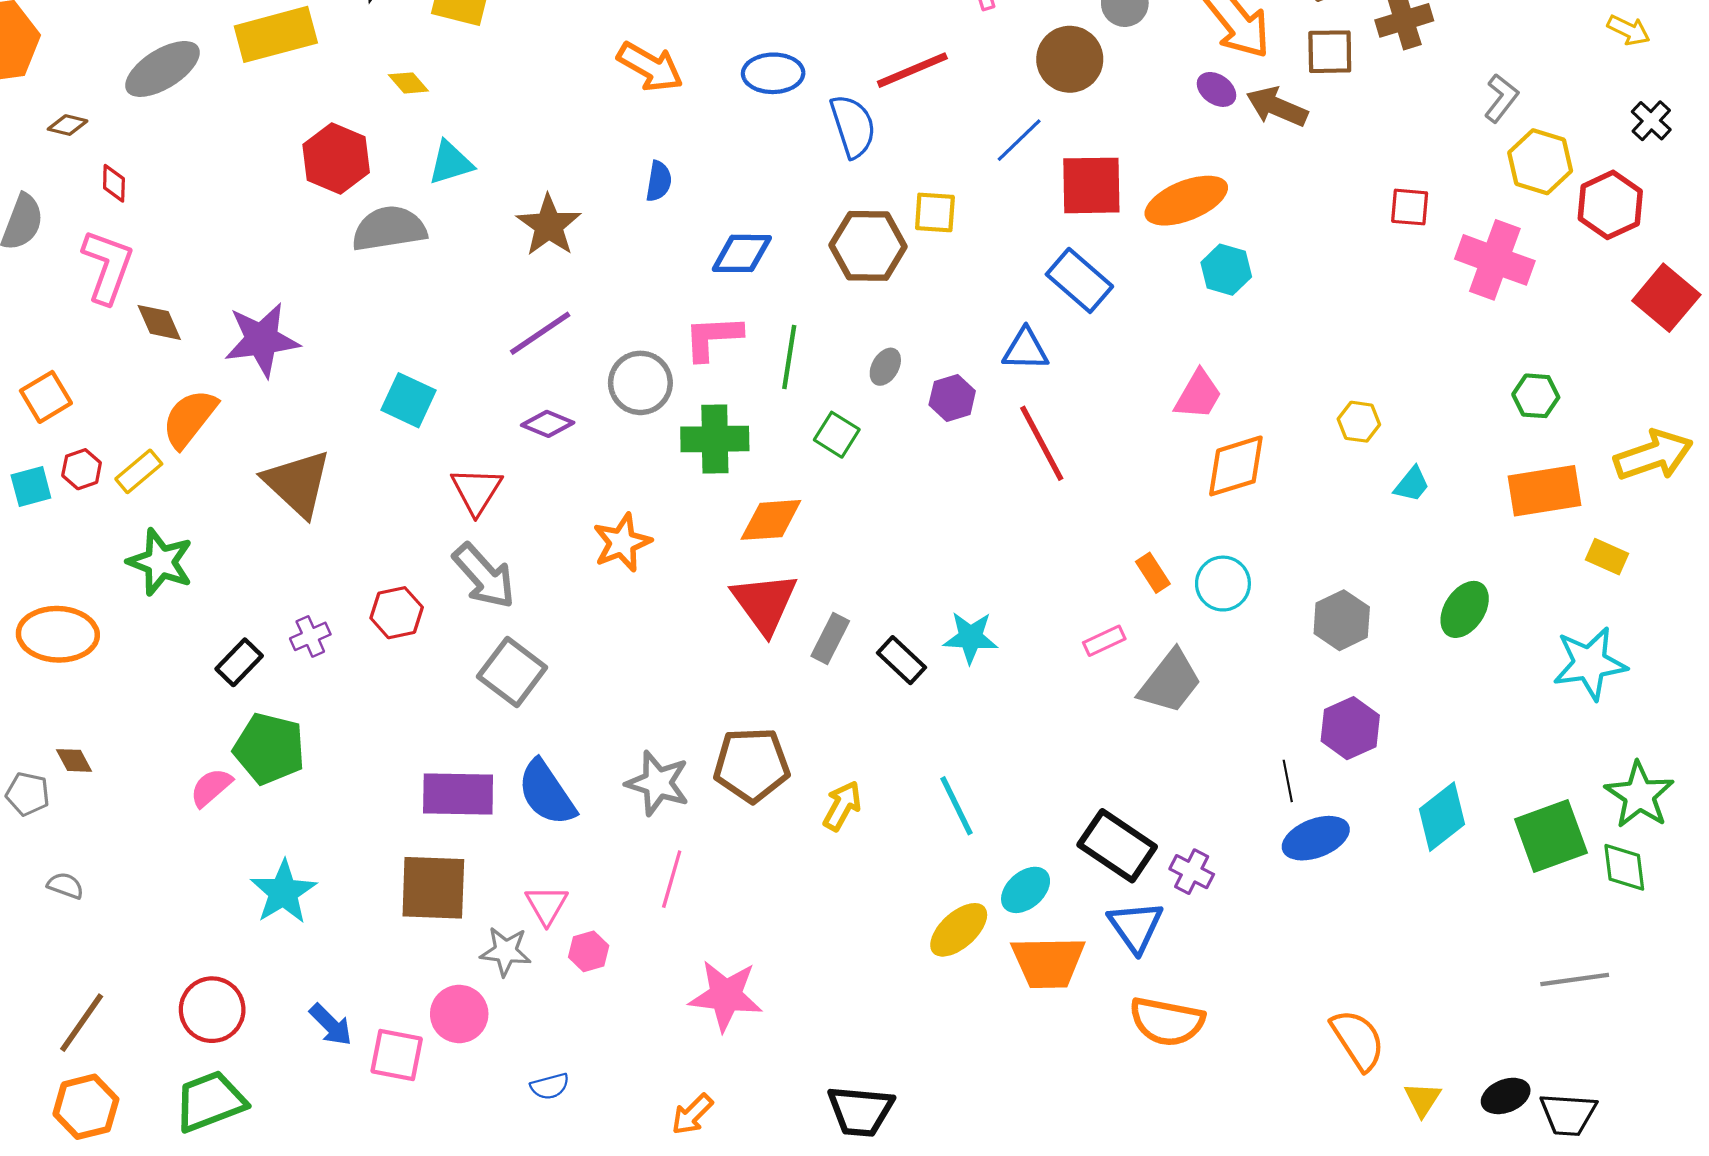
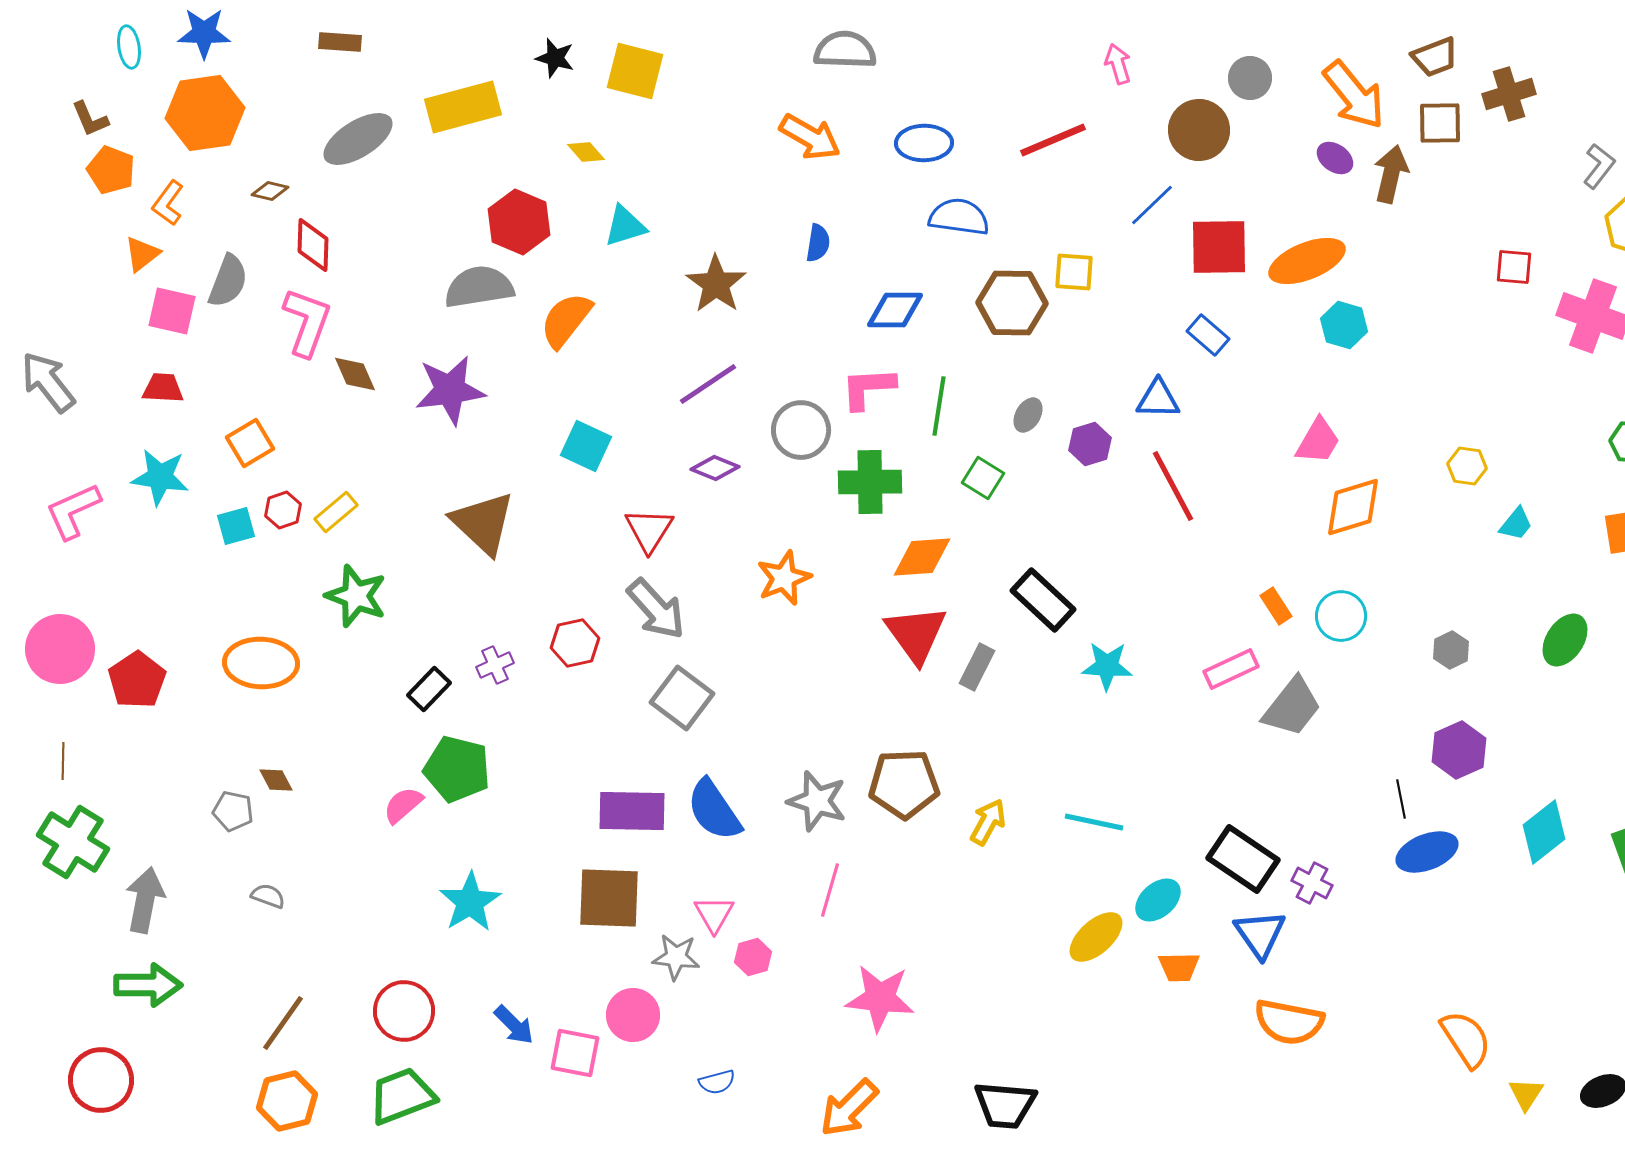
brown arrow: (1277, 107) -> (1391, 174), turned 80
blue semicircle: (853, 126) -> (959, 217), moved, turned -64
red diamond: (114, 183) -> (313, 245), size x1.5
gray semicircle: (389, 229) -> (479, 287), moved
blue rectangle: (1079, 280) -> (1208, 335), size x0.7
orange semicircle: (189, 418) -> (566, 320), moved
gray hexagon: (1342, 620) -> (1451, 650), size x0.7
pink rectangle: (1104, 641) -> (1231, 669), size x1.4
black rectangle: (901, 660) -> (1043, 600), moved, size x1.4
cyan line: (957, 806) -> (1094, 822), turned -52
orange trapezoid: (1048, 962) -> (1179, 967), size x0.6
orange arrow: (692, 1114) -> (849, 1108), size x1.5

